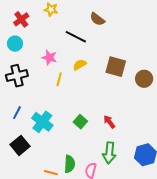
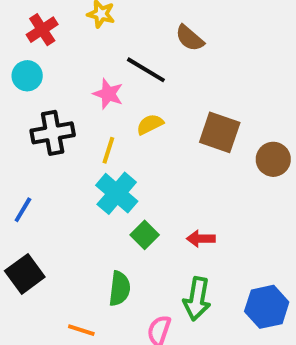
pink star: (49, 58) -> (108, 94), moved
black cross: (17, 76) -> (53, 133), moved
cyan cross: (42, 122) -> (117, 193), moved
red arrow: (109, 122) -> (201, 239), turned -56
green semicircle: (70, 164) -> (120, 289), moved

